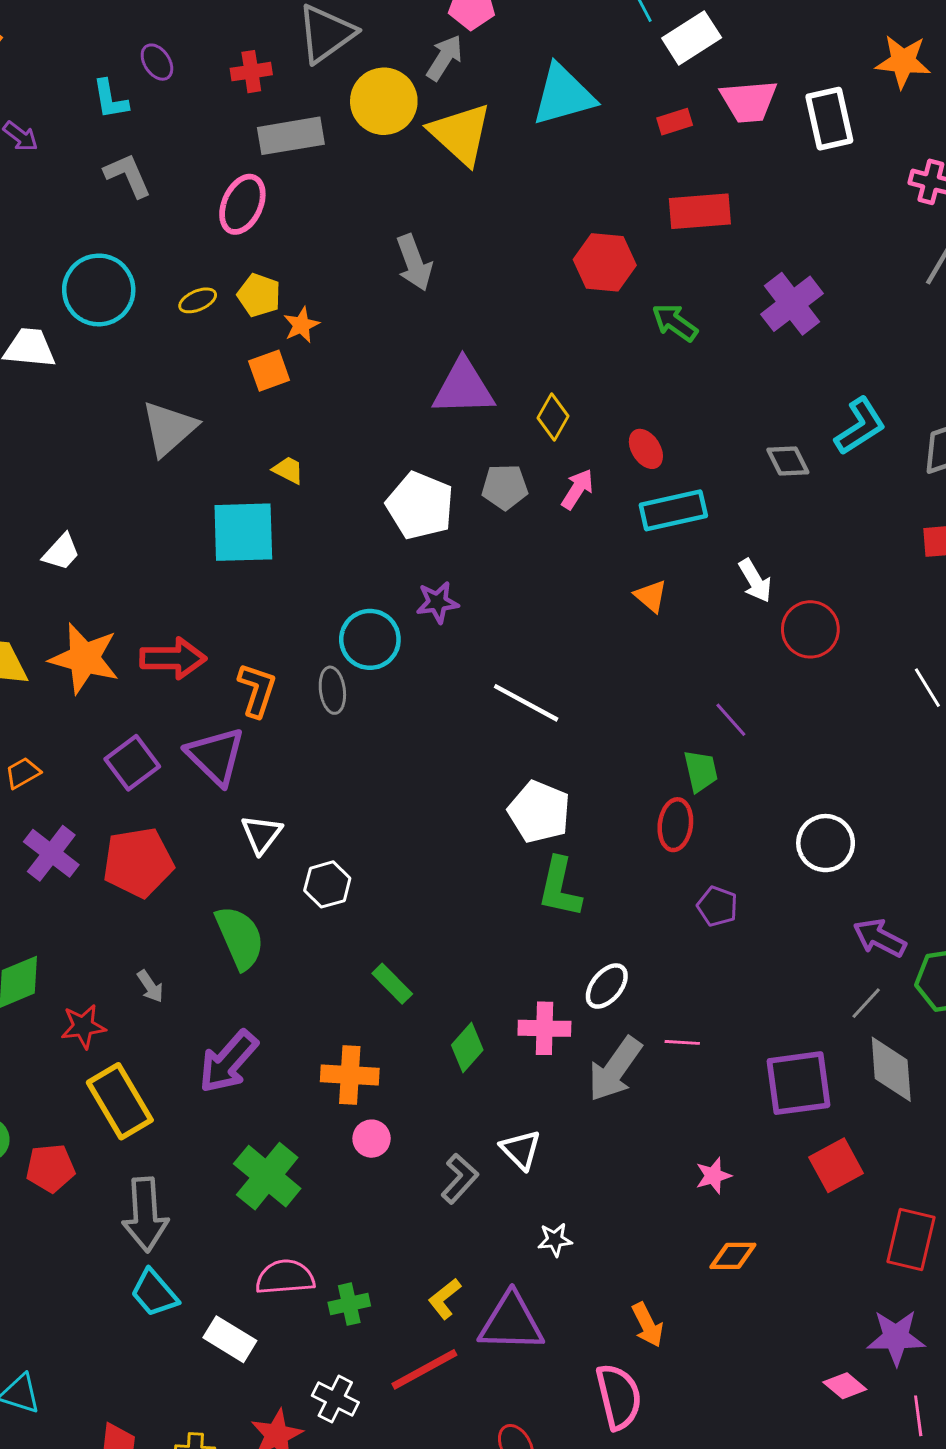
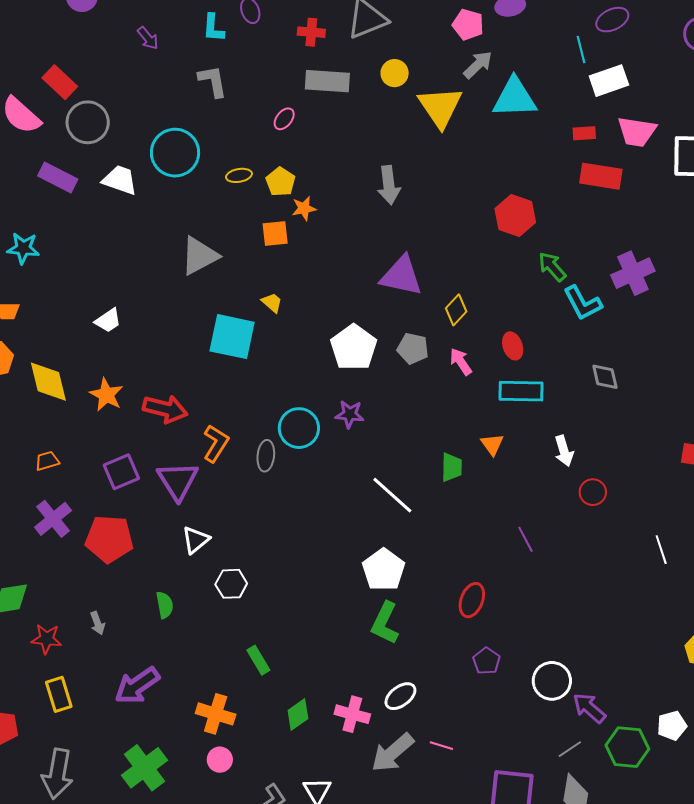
gray arrow: (444, 58) -> (478, 65), moved
yellow circle: (384, 101) -> (395, 73), size x0.6
pink ellipse: (242, 204) -> (284, 119), size x0.6
red rectangle: (700, 211) -> (601, 176), moved
cyan L-shape: (860, 426) -> (583, 303), moved, turned 81
pink arrow: (577, 489) -> (461, 362), turned -80
red circle: (810, 629) -> (593, 492), size x0.7
orange star: (84, 658) -> (106, 395), size x0.7
green trapezoid: (701, 771) -> (452, 467), moved
white circle: (826, 843) -> (552, 681), moved
green semicircle: (240, 937) -> (165, 605), size x0.6
yellow rectangle: (120, 1101) -> (59, 694), size x0.7

